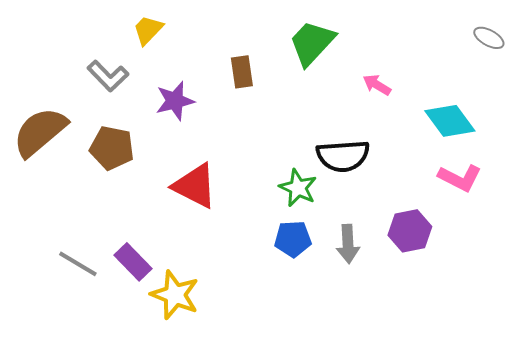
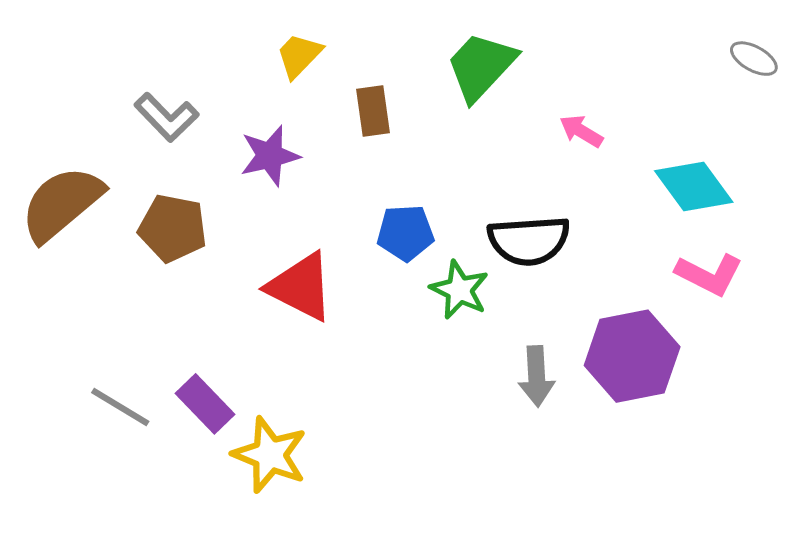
yellow trapezoid: (148, 30) -> (299, 56), moved
purple hexagon: (410, 231) -> (632, 356), size x1.4
blue pentagon: (293, 239) -> (405, 233), moved

